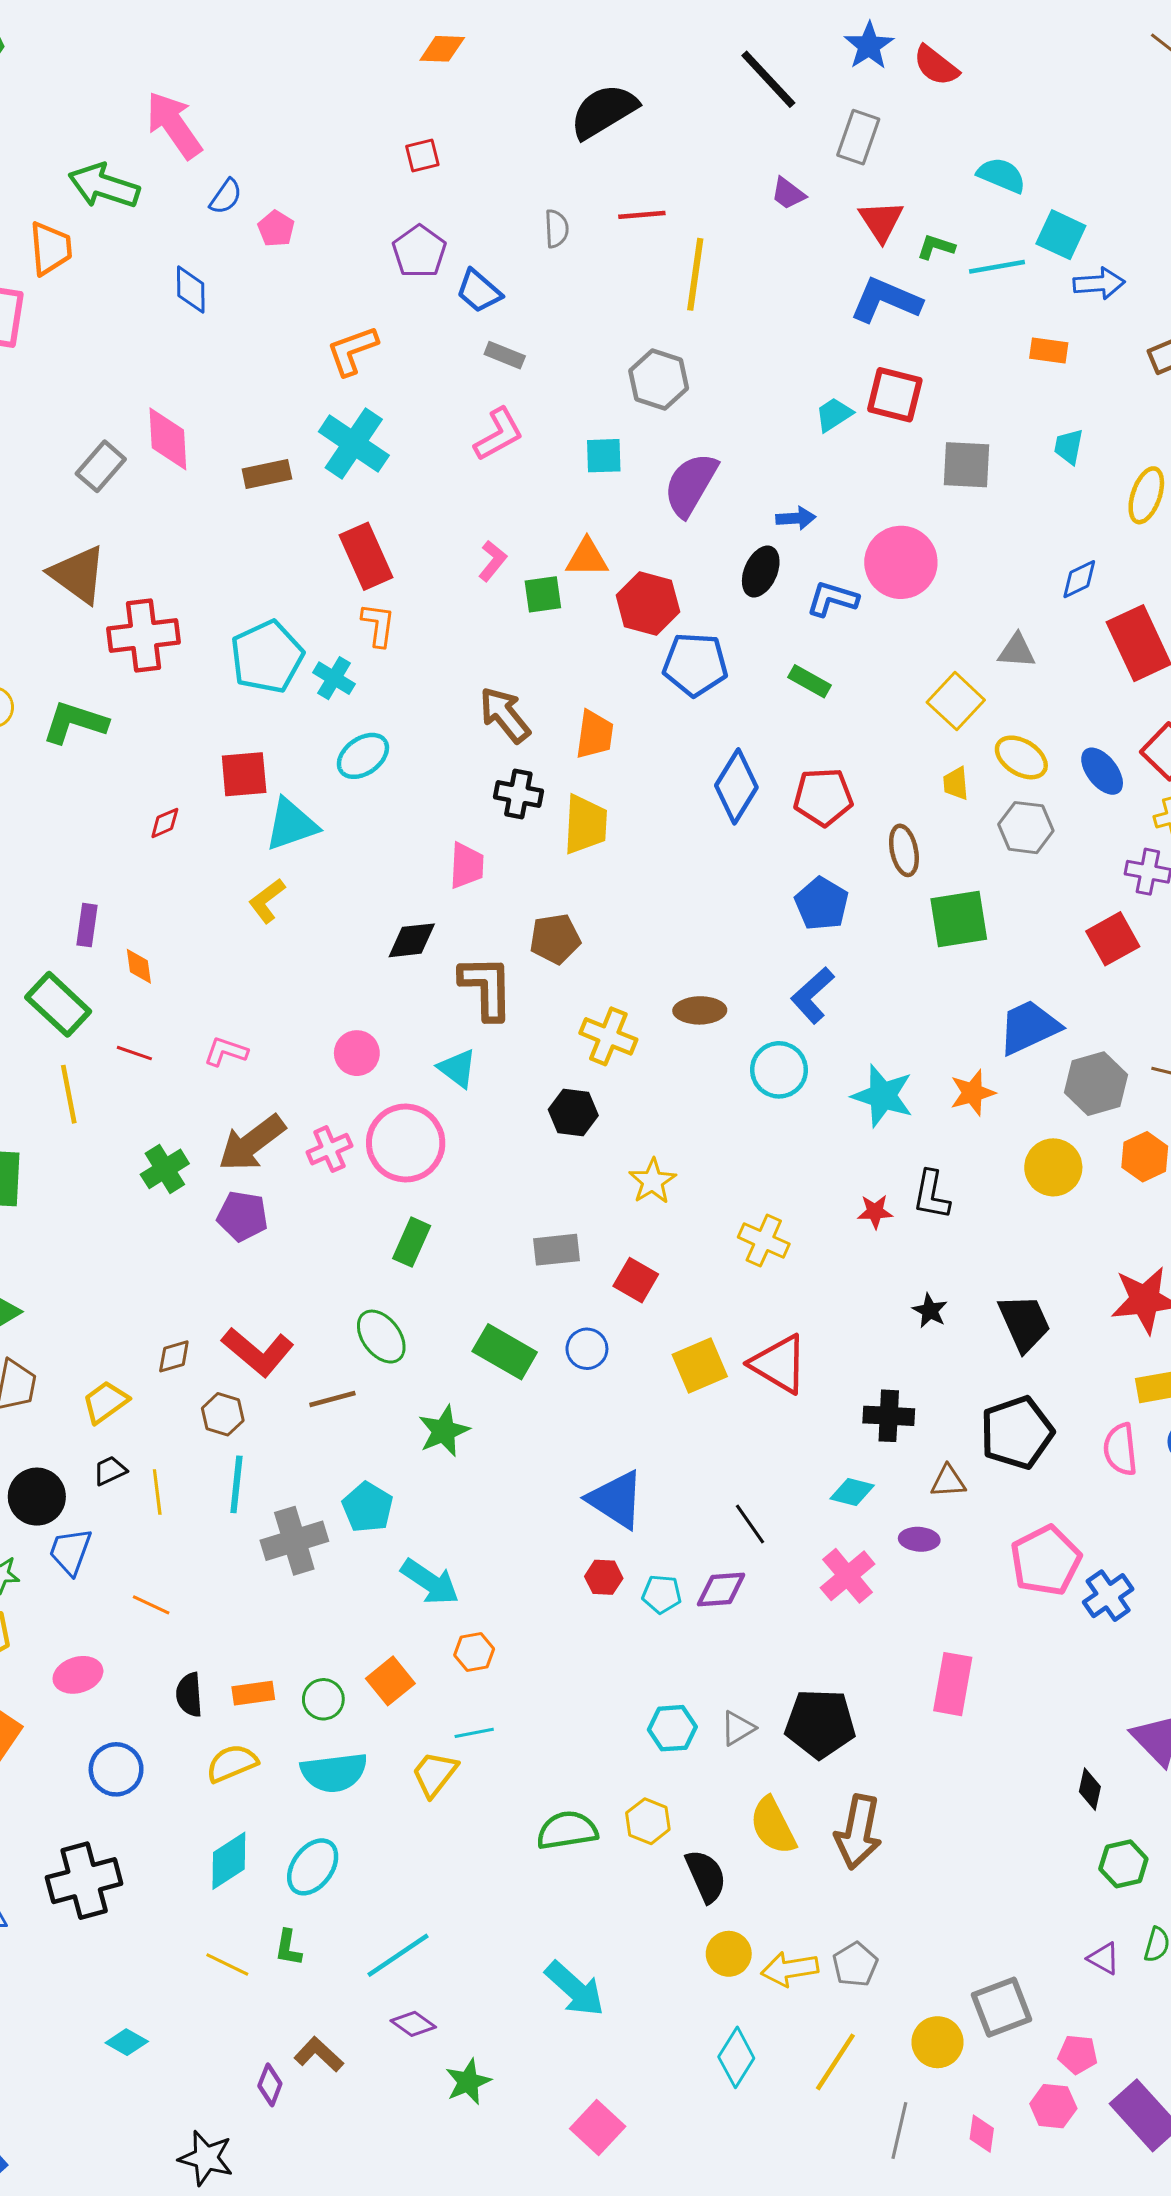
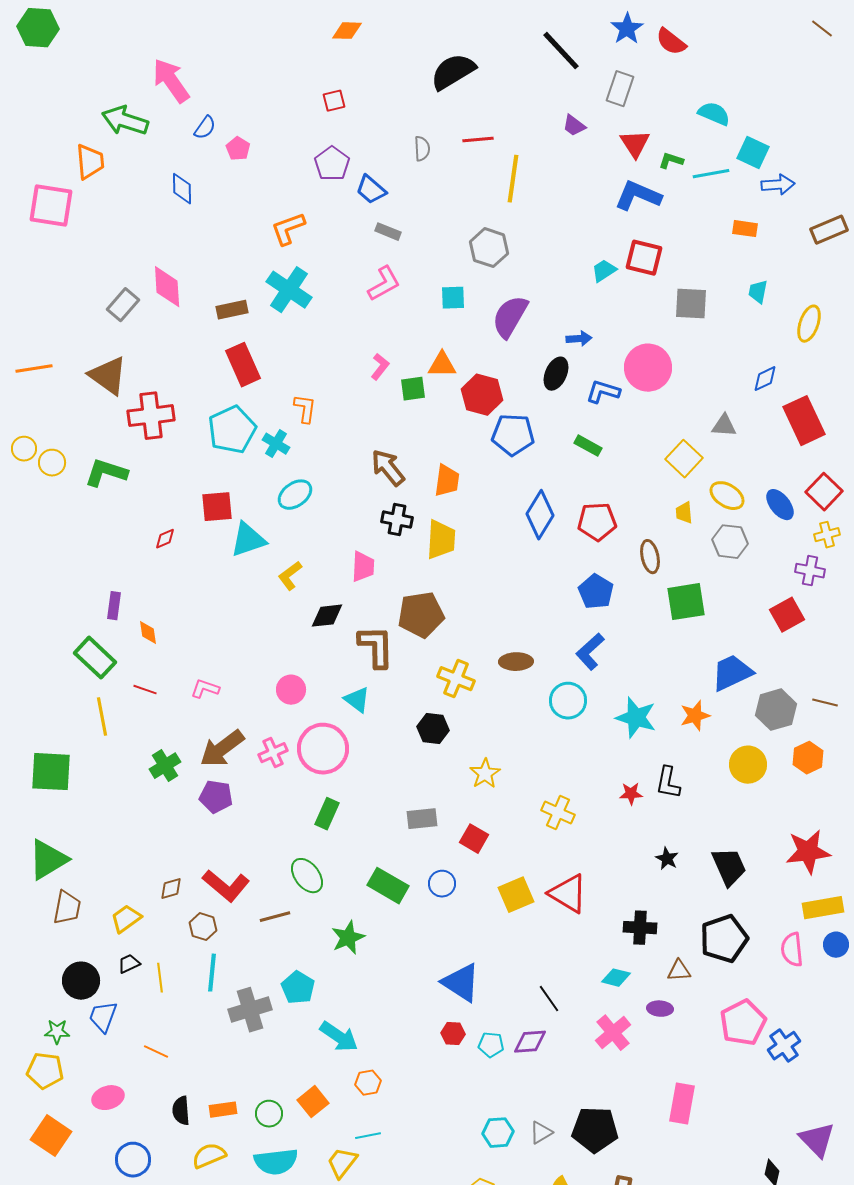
red rectangle: (366, 556) -> (243, 365), moved
yellow L-shape: (267, 901) -> (290, 576), moved
brown pentagon: (555, 939) -> (421, 615), size x1.4

